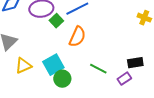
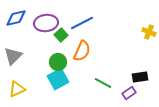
yellow triangle: (23, 66) -> (17, 89), moved
green circle: (62, 79) -> (58, 62), moved

